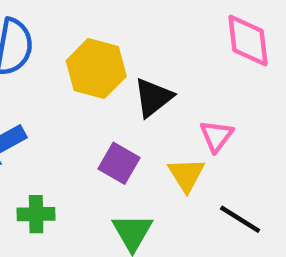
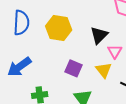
black triangle: (153, 97) -> (99, 35), moved

